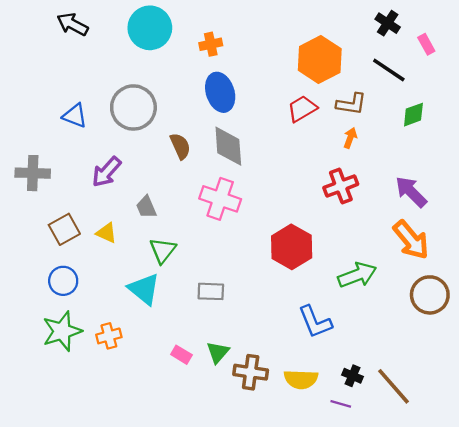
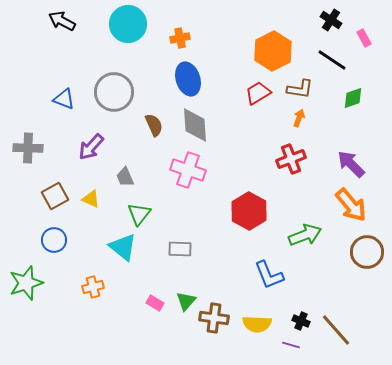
green star: (62, 331) -> (26, 283), moved

